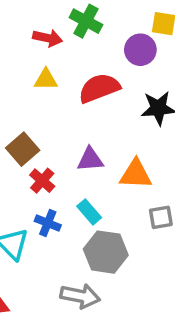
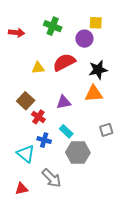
red arrow: (48, 38) -> (17, 33), moved
yellow triangle: (46, 80) -> (38, 68), moved
orange triangle: (136, 174) -> (94, 94), moved
gray arrow: (80, 296) -> (52, 178), moved, turned 40

